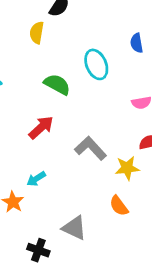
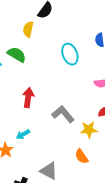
green semicircle: (57, 84) -> (17, 55), moved
red arrow: (41, 128) -> (28, 98), turned -42

